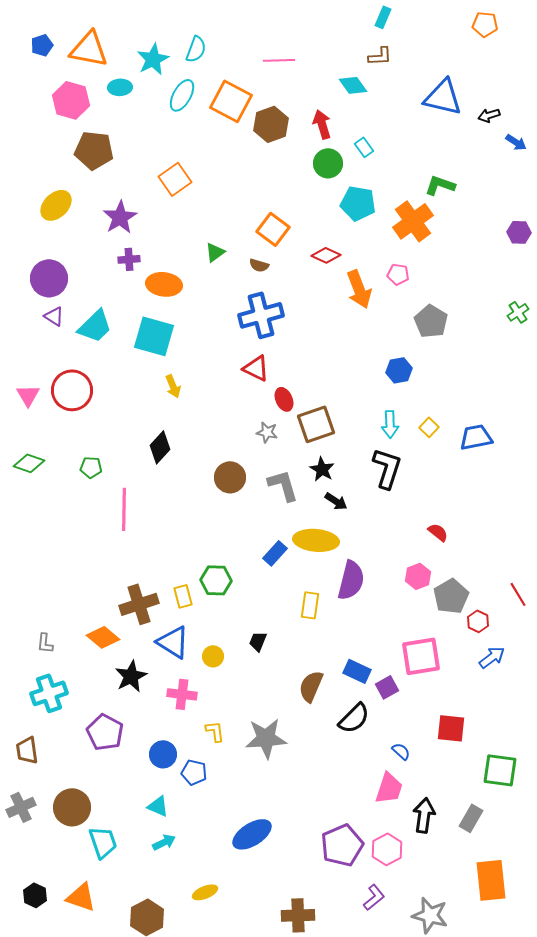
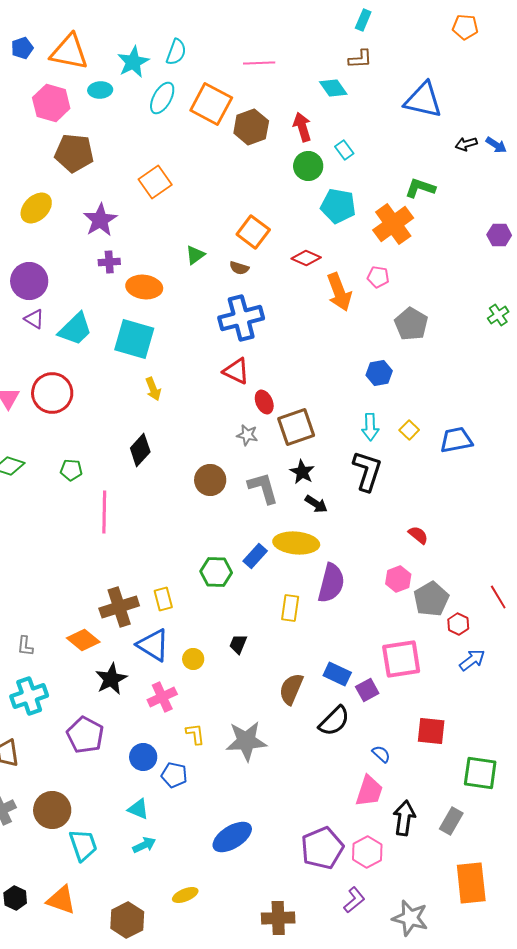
black arrow: (489, 115) -> (466, 144), moved
green hexagon: (216, 580) -> (216, 572), moved
pink cross: (182, 694) -> (162, 697), turned -32

